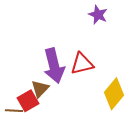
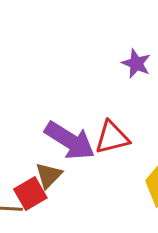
purple arrow: (54, 66) -> (70, 141), turned -44

